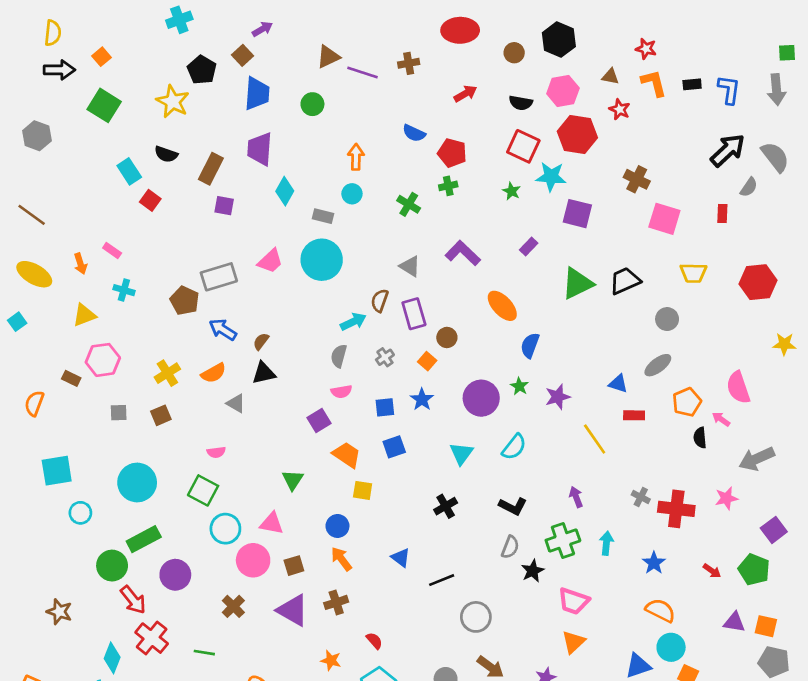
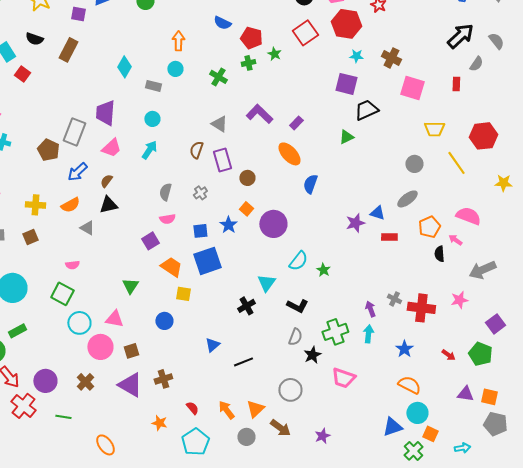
red square: (523, 146) -> (305, 33), turned 30
purple trapezoid: (260, 149) -> (105, 113), moved
gray semicircle: (775, 157) -> (496, 41), size x0.7
cyan star: (551, 177) -> (356, 56), moved, size x0.6
green star: (511, 191) -> (274, 54), moved
purple square: (224, 206) -> (78, 14), moved
purple rectangle: (529, 247) -> (296, 123), moved
cyan circle: (322, 260) -> (152, 119), size x0.5
pink trapezoid: (270, 261) -> (111, 148), moved
gray rectangle: (219, 277) -> (74, 132), turned -52
black trapezoid: (625, 281) -> (366, 110), moved
green triangle: (577, 283) -> (346, 137), size x0.6
cyan arrow: (353, 322) -> (149, 150), moved, turned -30
blue arrow: (223, 330) -> (77, 172), turned -75
orange square: (427, 361) -> (246, 209), moved
yellow cross: (167, 373) -> (35, 205), turned 36
green star: (519, 386) -> (323, 270), moved
pink semicircle: (738, 388) -> (468, 216), turned 130
purple star: (558, 397) -> (355, 223), moved
yellow line: (595, 439) -> (456, 163), moved
blue square: (394, 447) -> (207, 261), size x1.6
cyan triangle: (461, 453) -> (266, 283), moved
purple arrow: (576, 497) -> (370, 309), moved
green rectangle: (144, 539) -> (17, 331), size x0.7
blue triangle: (401, 558) -> (212, 345), turned 42
orange arrow: (341, 559) -> (226, 410), moved
purple circle: (175, 575) -> (45, 381), moved
gray circle: (476, 617) -> (290, 390), moved
orange triangle: (573, 642) -> (255, 409), moved

